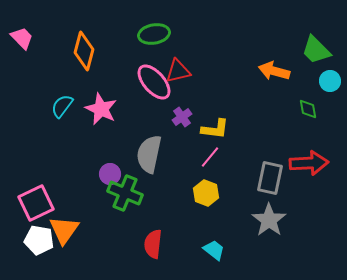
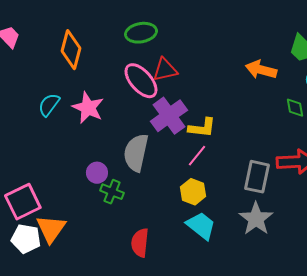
purple cross: (182, 117) -> (169, 116), size x1.8
green cross: (125, 193) -> (112, 192), size x0.7
cyan trapezoid: (214, 250) -> (201, 226), moved, size x1.4

